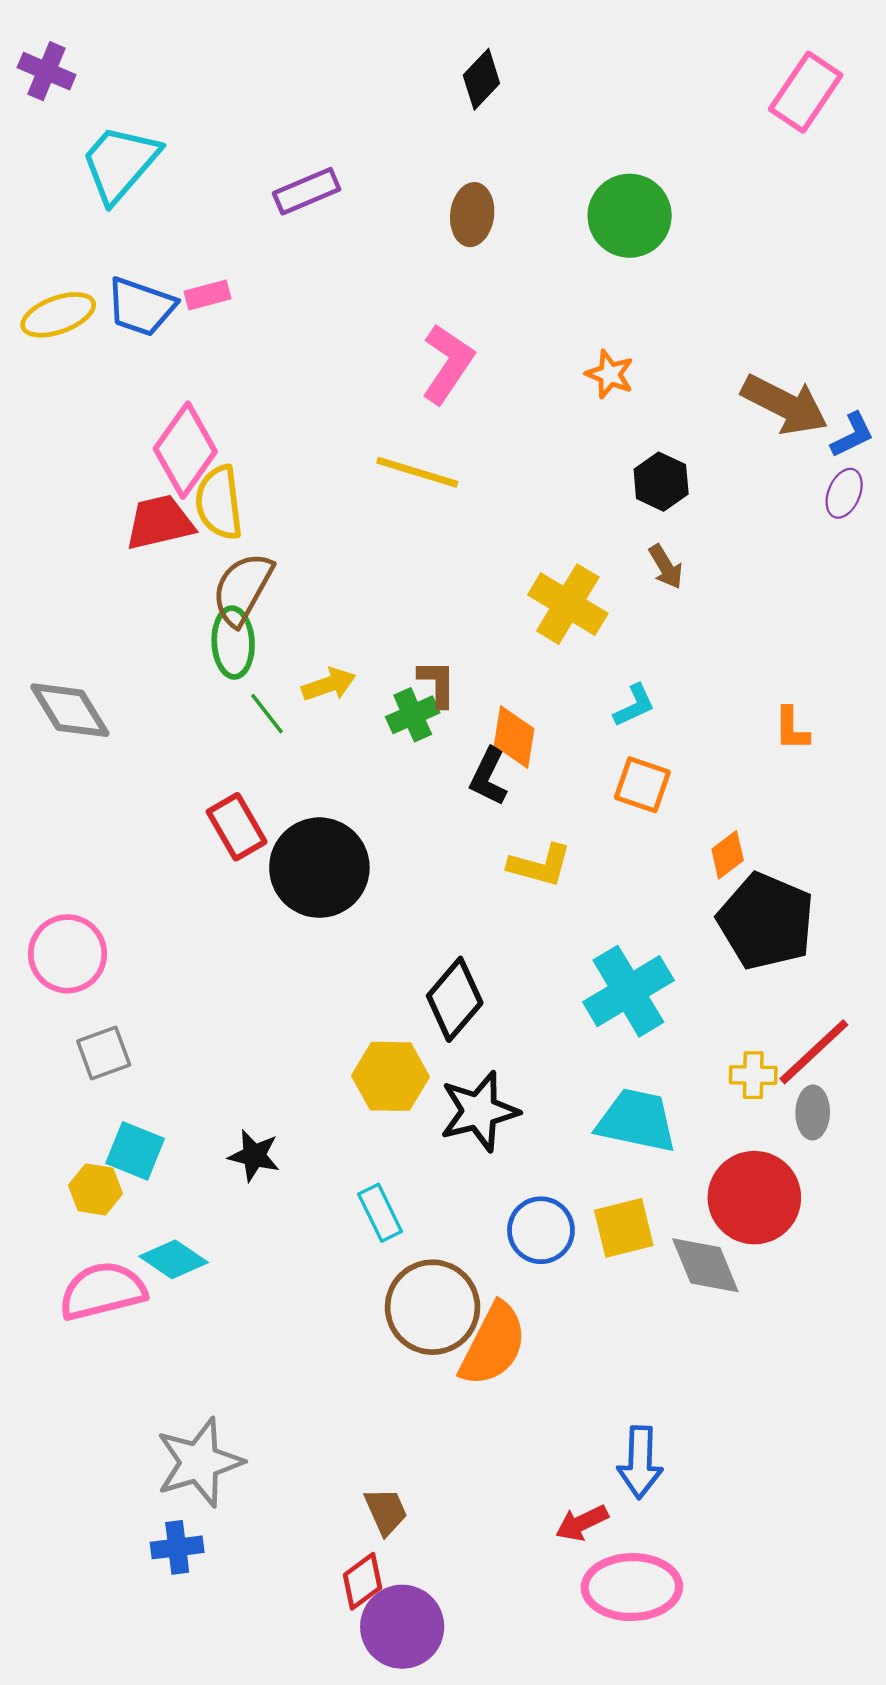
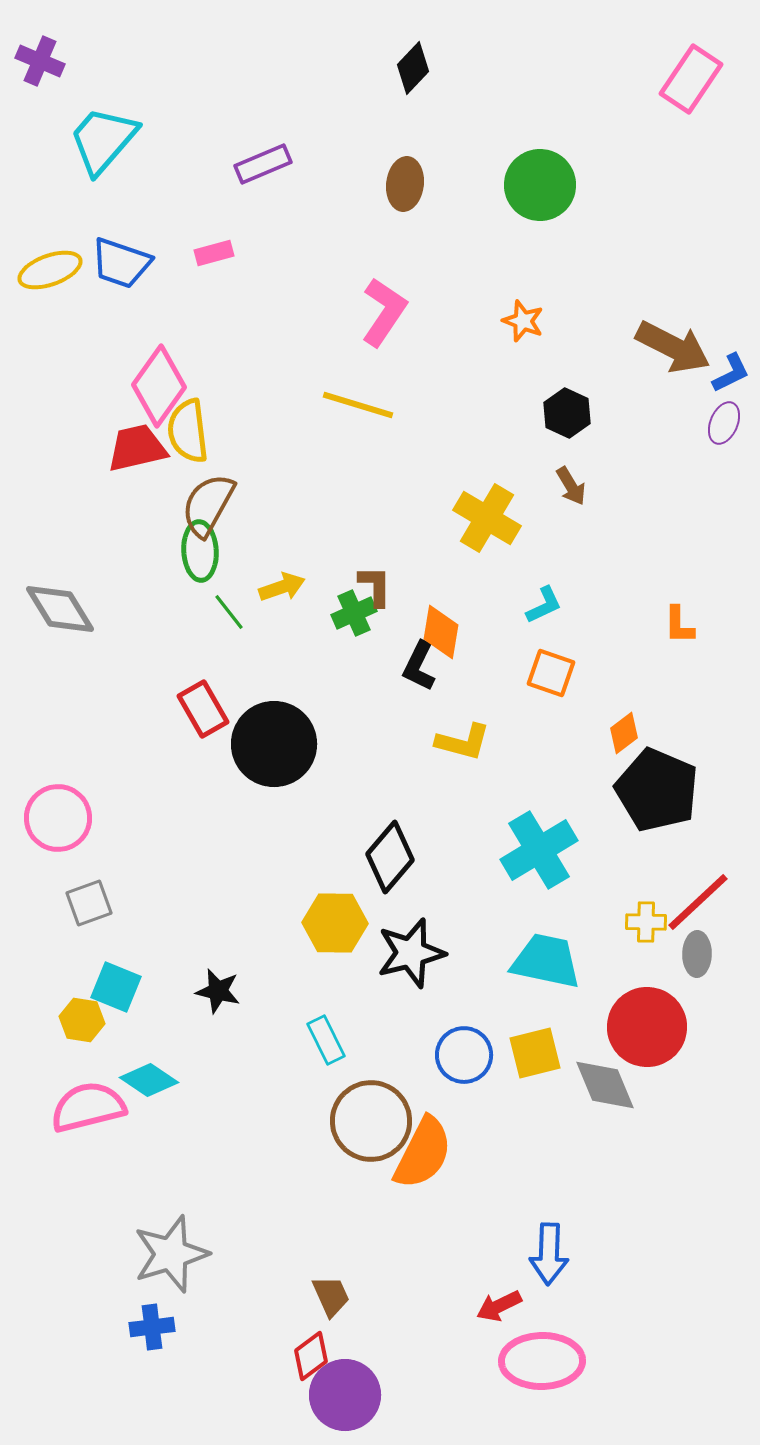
pink rectangle: (207, 295) -> (214, 253), moved

